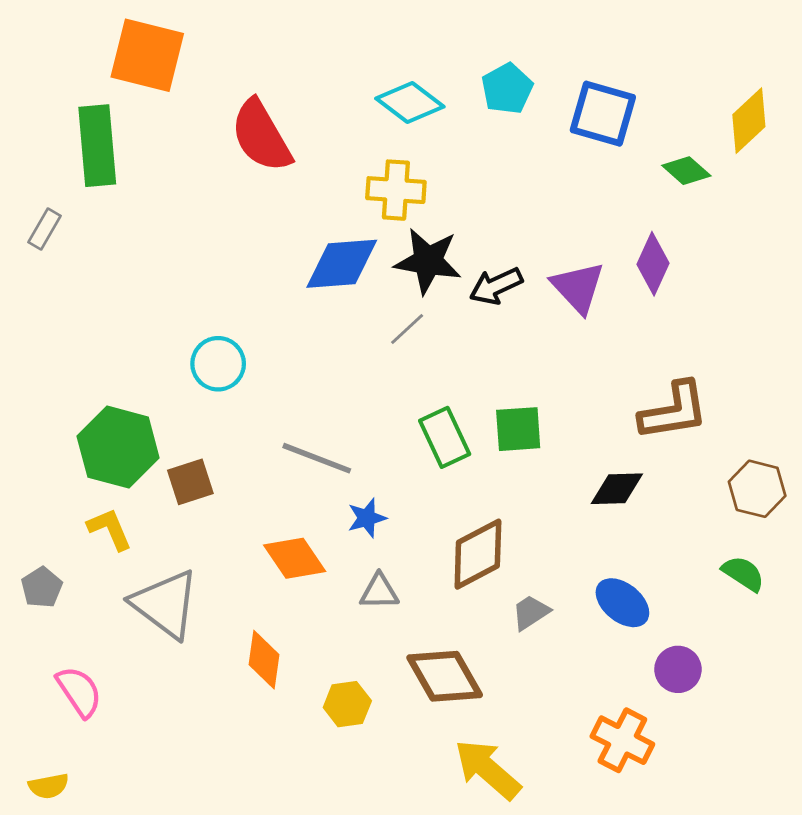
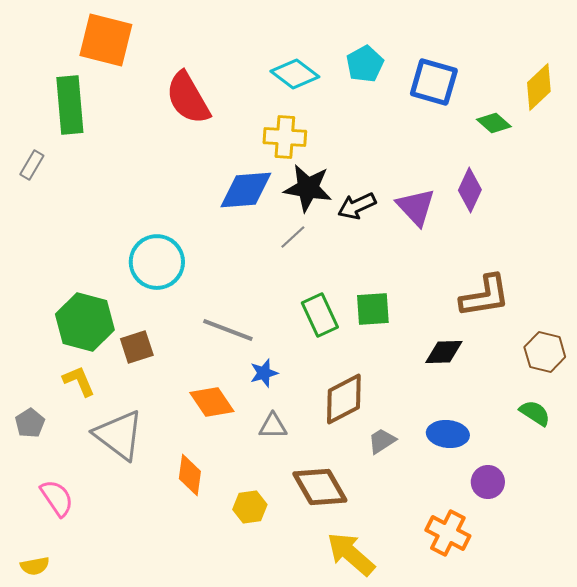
cyan circle: (218, 364) -> (157, 262), size x1.4
blue ellipse: (622, 603) -> (448, 434), turned -33

